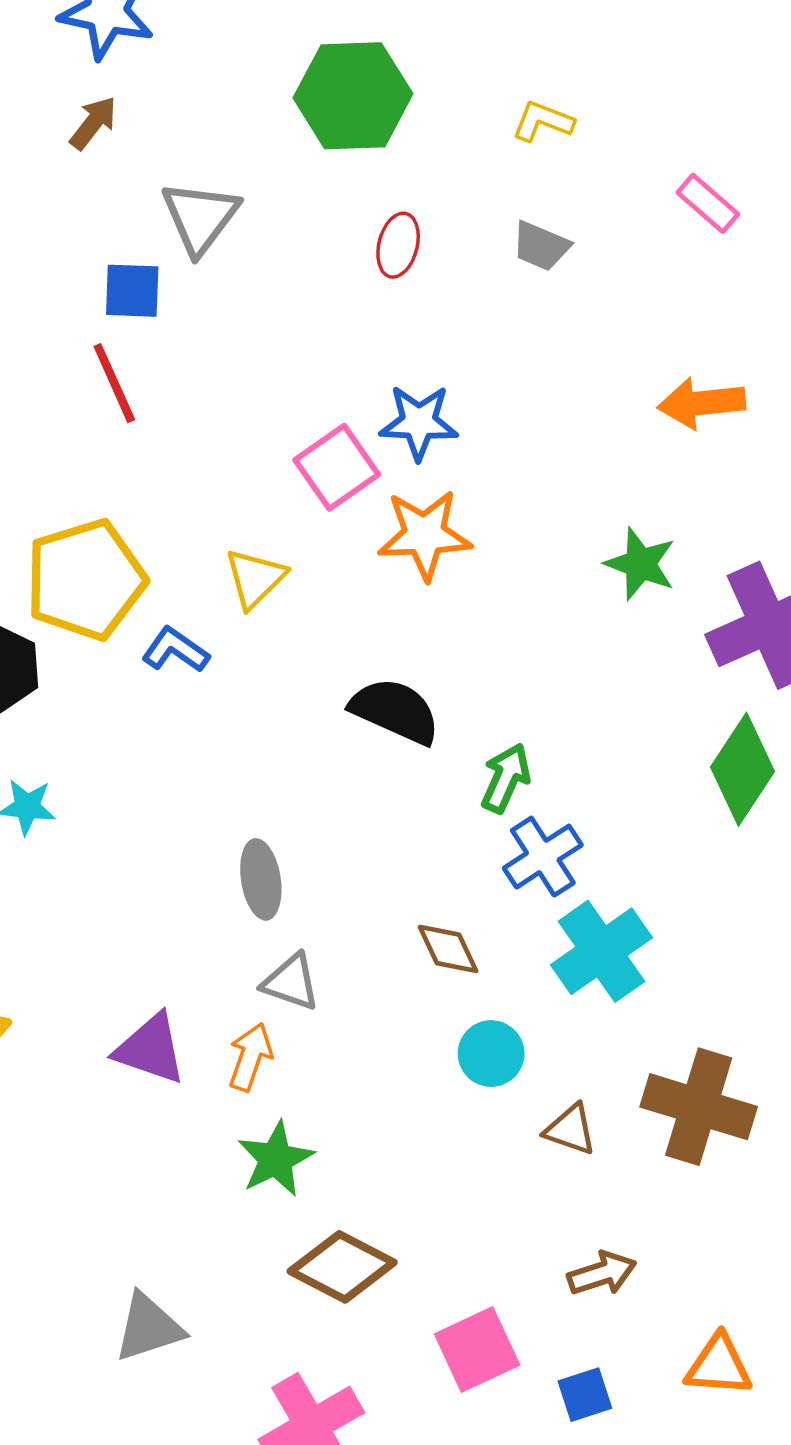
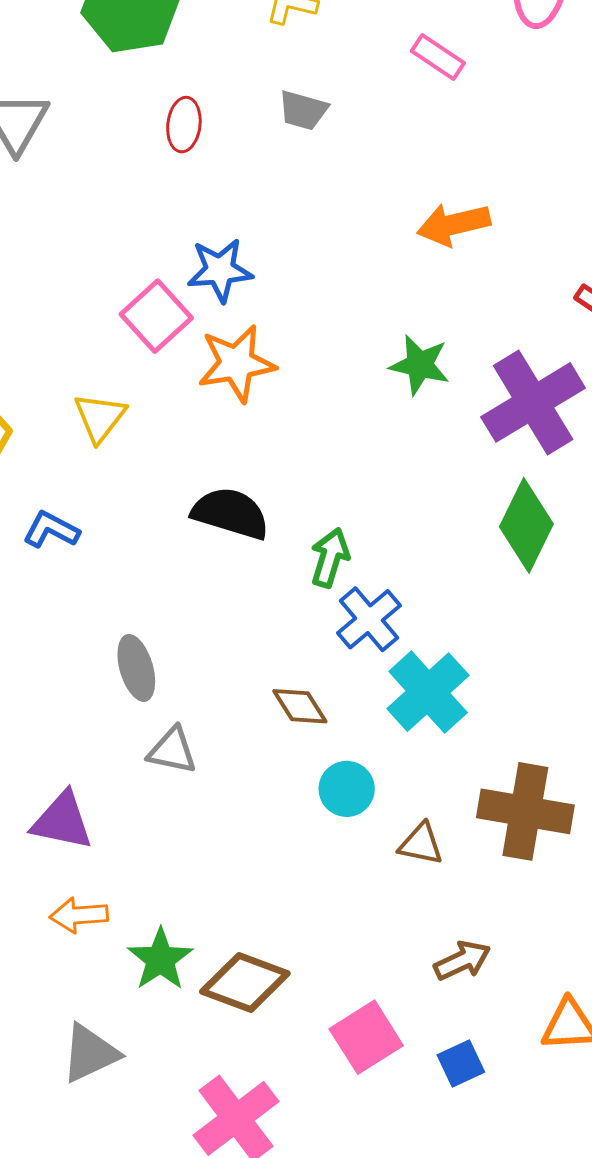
blue L-shape: (175, 650) -> (51, 530), moved
orange arrow: (250, 1057) -> (79, 915), moved, turned -106
green star: (276, 1159) -> (160, 959), moved

